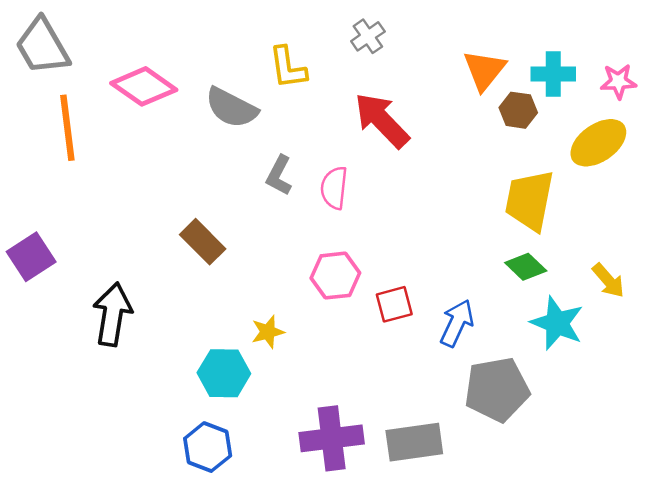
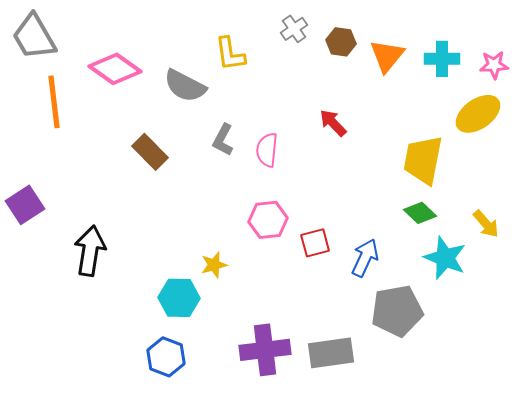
brown hexagon: (518, 110) -> (341, 42), moved
red arrow: (382, 120) -> (333, 123), moved, size x0.6
brown rectangle: (203, 242) -> (150, 152), moved

